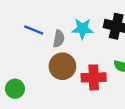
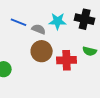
gray semicircle: (59, 39) -> (39, 29), turned -80

